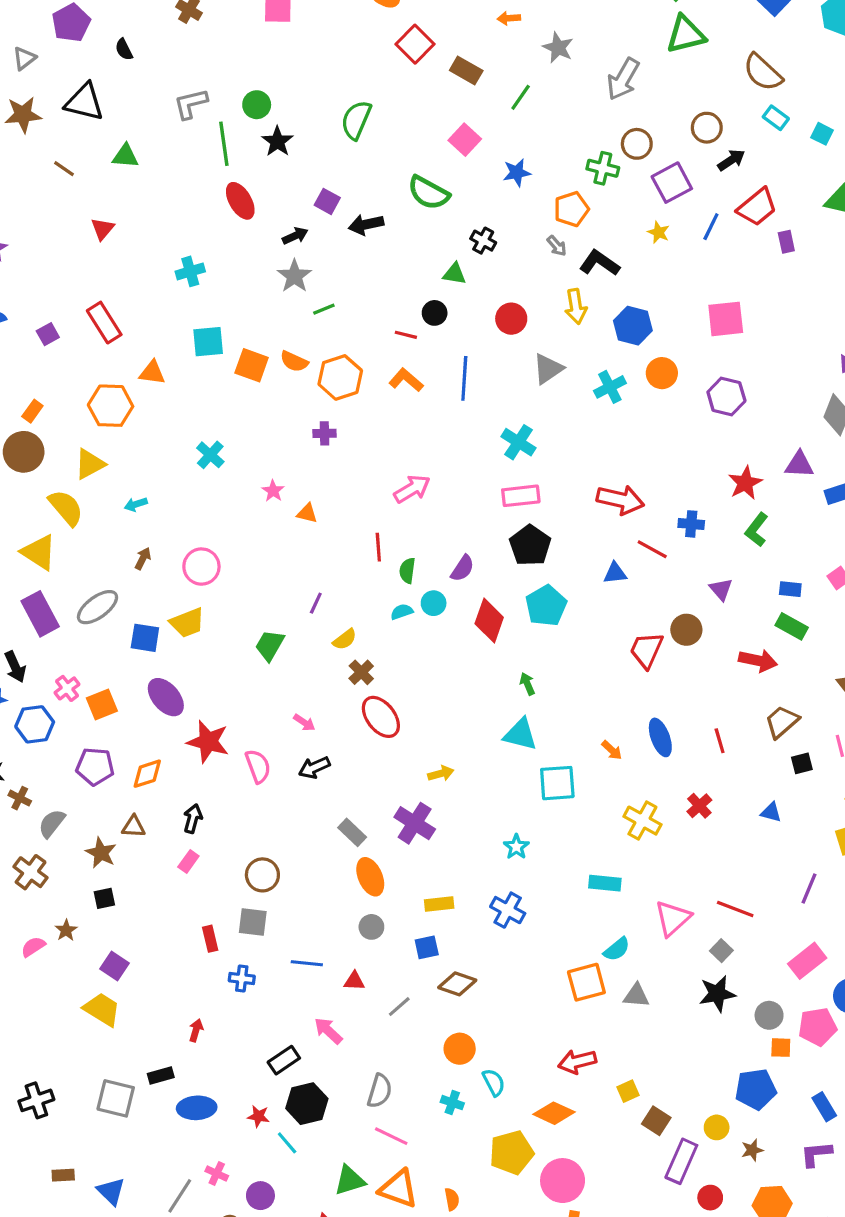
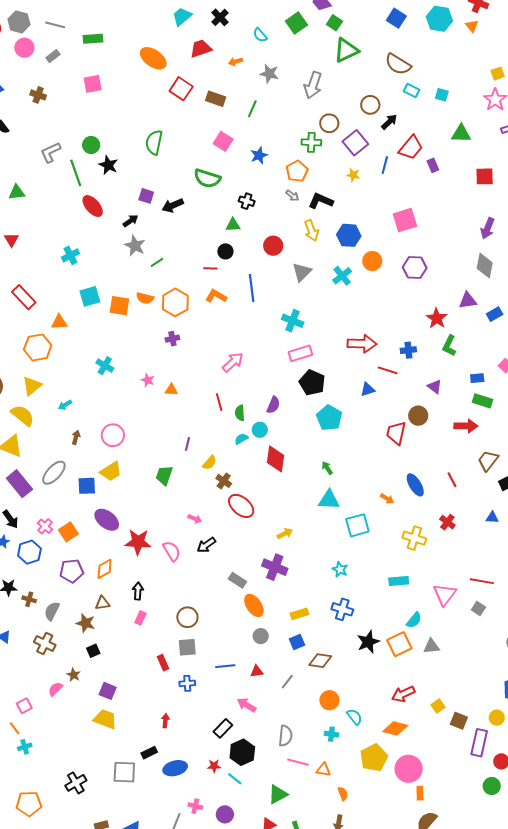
red diamond: (489, 620) -> (275, 459), moved
black star: (717, 994) -> (368, 642), moved
orange triangle: (398, 1189) -> (323, 770), moved, size x0.6

